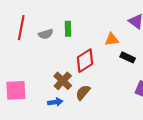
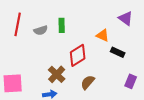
orange triangle: (112, 39) -> (103, 35), turned 32
brown semicircle: (83, 93) -> (88, 82), moved

